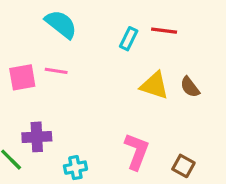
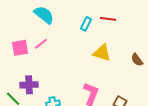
pink line: (56, 71) -> (41, 44), turned -48
brown semicircle: (190, 87) -> (137, 60), moved

